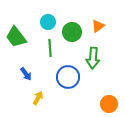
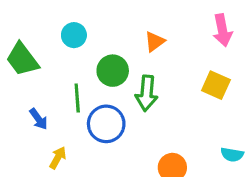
green circle: (72, 32) -> (113, 71), moved
green line: (50, 48) -> (77, 98), moved

